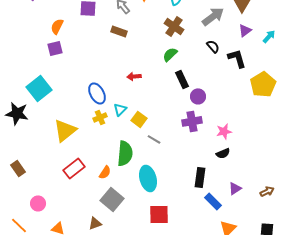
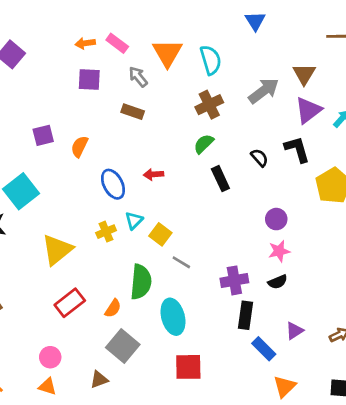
orange semicircle: (57, 26) -> (80, 146), moved
brown cross: (174, 26) -> (209, 105), turned 30
purple triangle: (245, 30) -> (308, 110), size x1.5
black semicircle: (213, 46) -> (259, 158), moved
blue ellipse: (97, 93) -> (113, 184), moved
purple circle: (198, 96) -> (276, 219), moved
purple cross: (192, 121) -> (234, 280), moved
pink circle: (38, 203) -> (50, 357), moved

